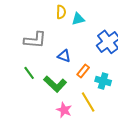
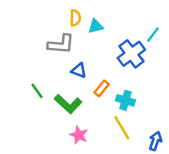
gray L-shape: (35, 40) -> (61, 44), moved
yellow line: (88, 102) -> (122, 128), moved

